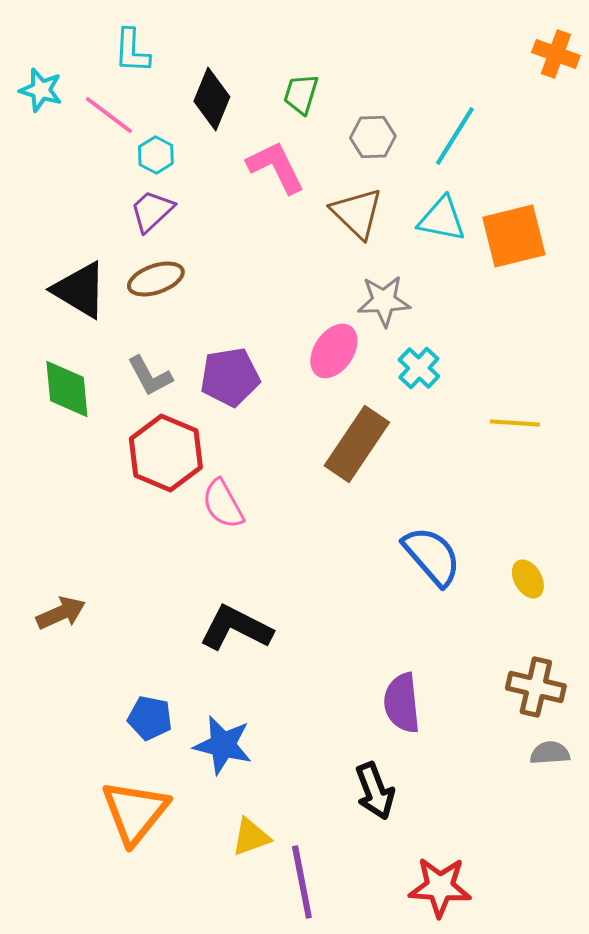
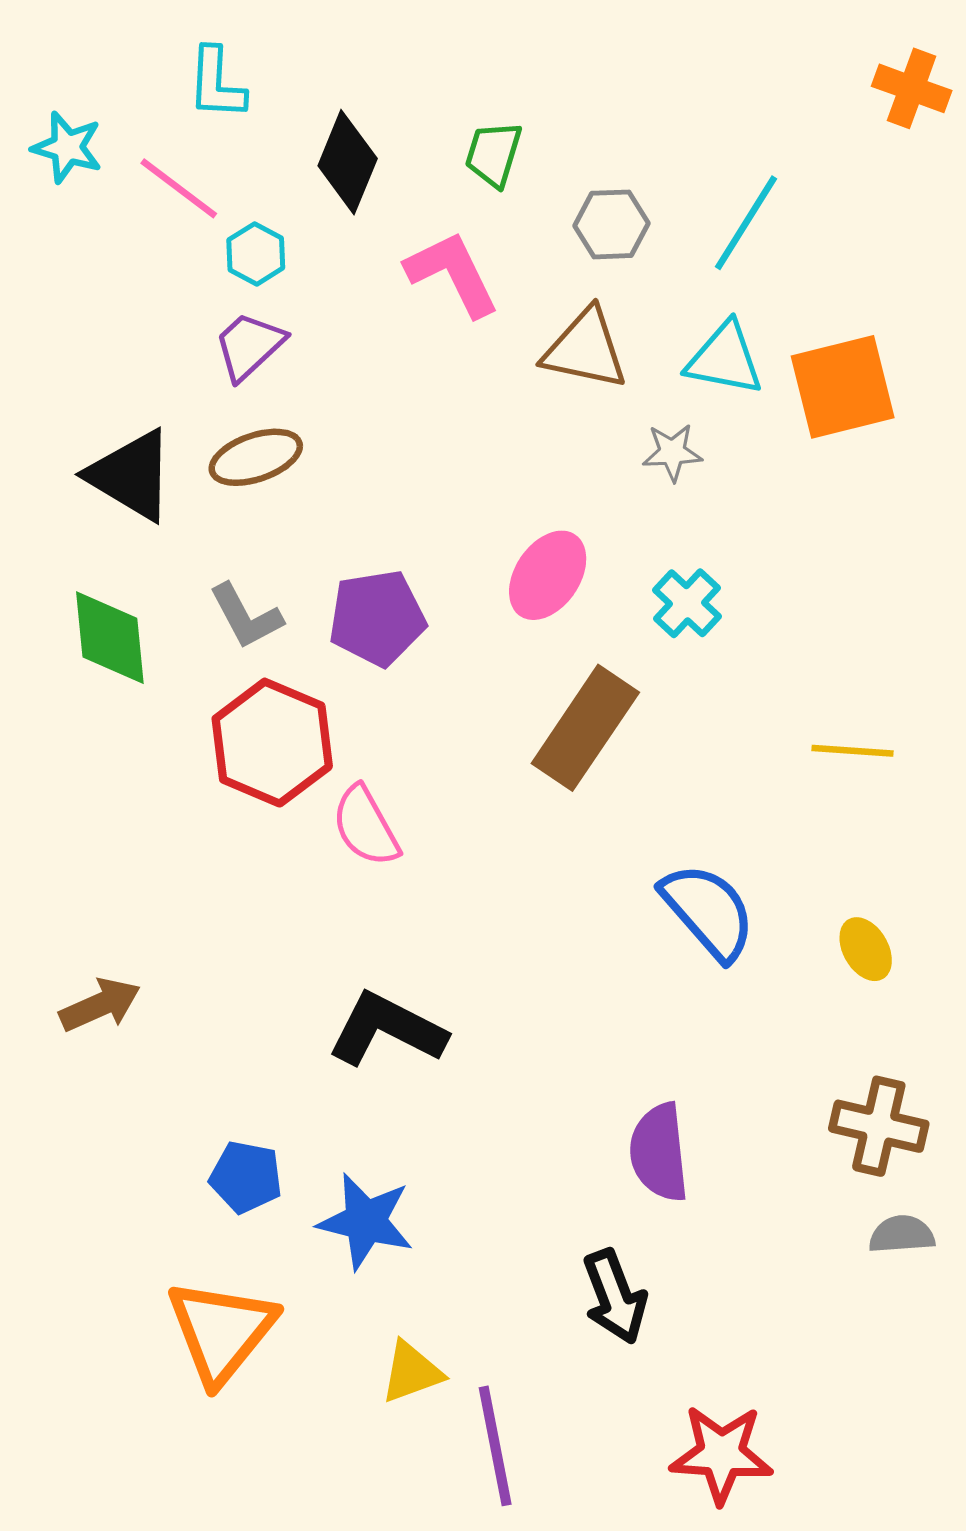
brown triangle: (357, 213) -> (585, 349), turned -32
gray star: (384, 301) -> (672, 452), moved, size x0.7
yellow line: (515, 423) -> (853, 751), moved

